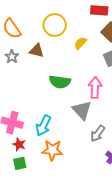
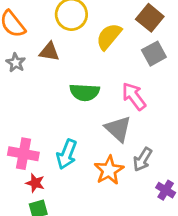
yellow semicircle: (80, 43) -> (109, 37), size x1.5
pink arrow: (95, 88) -> (134, 96), turned -35
orange star: (52, 150) -> (109, 170), moved, turned -30

